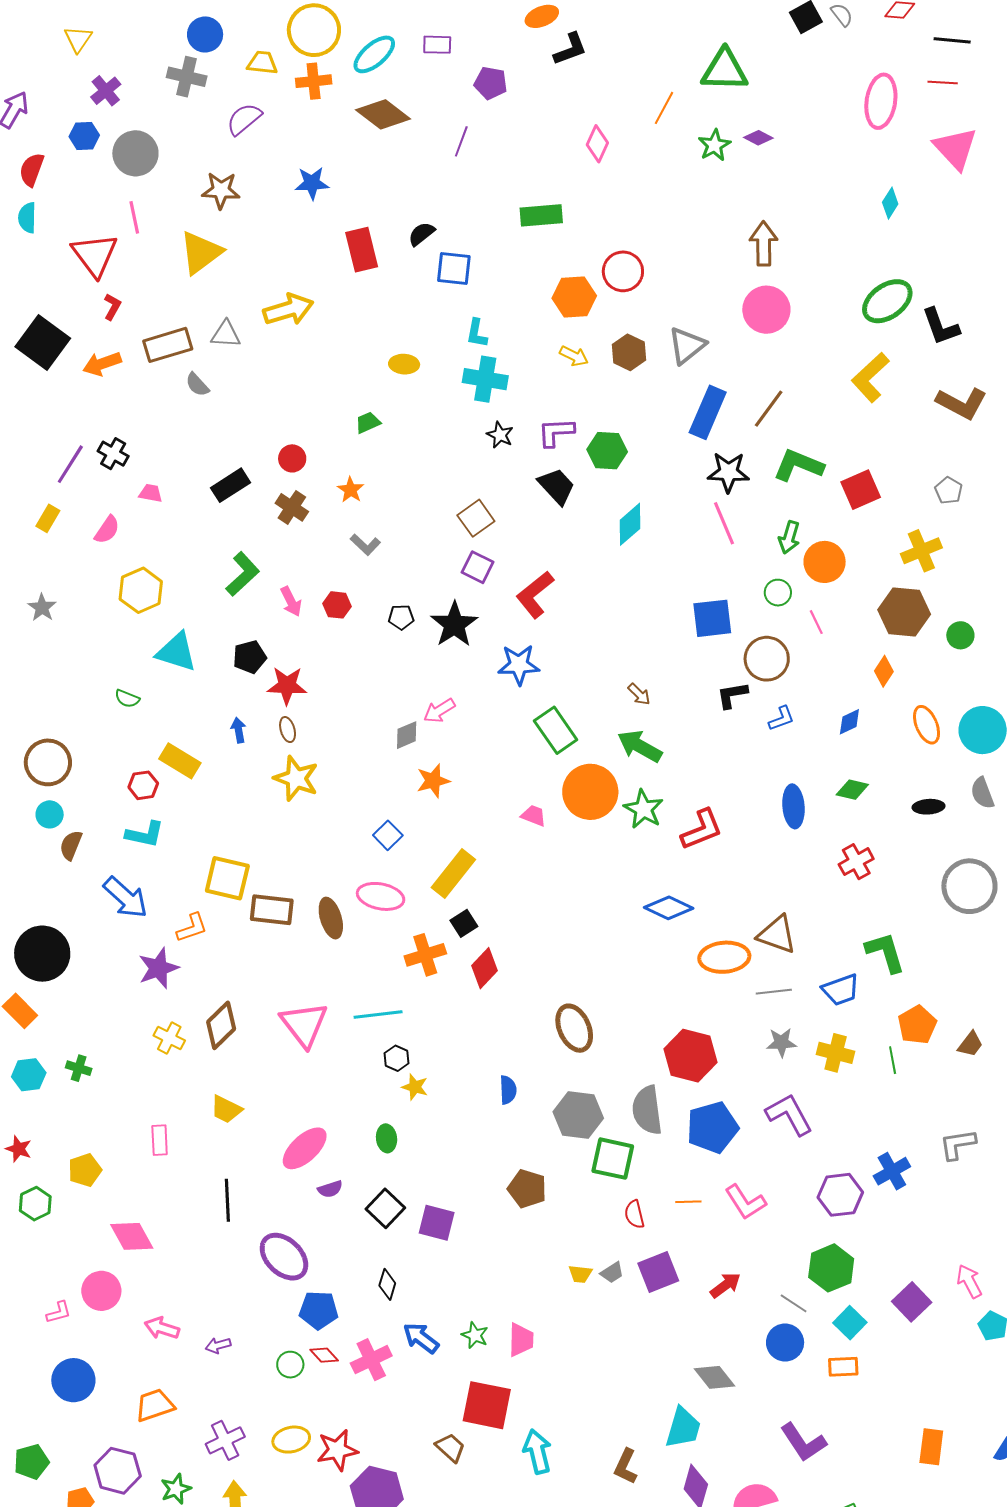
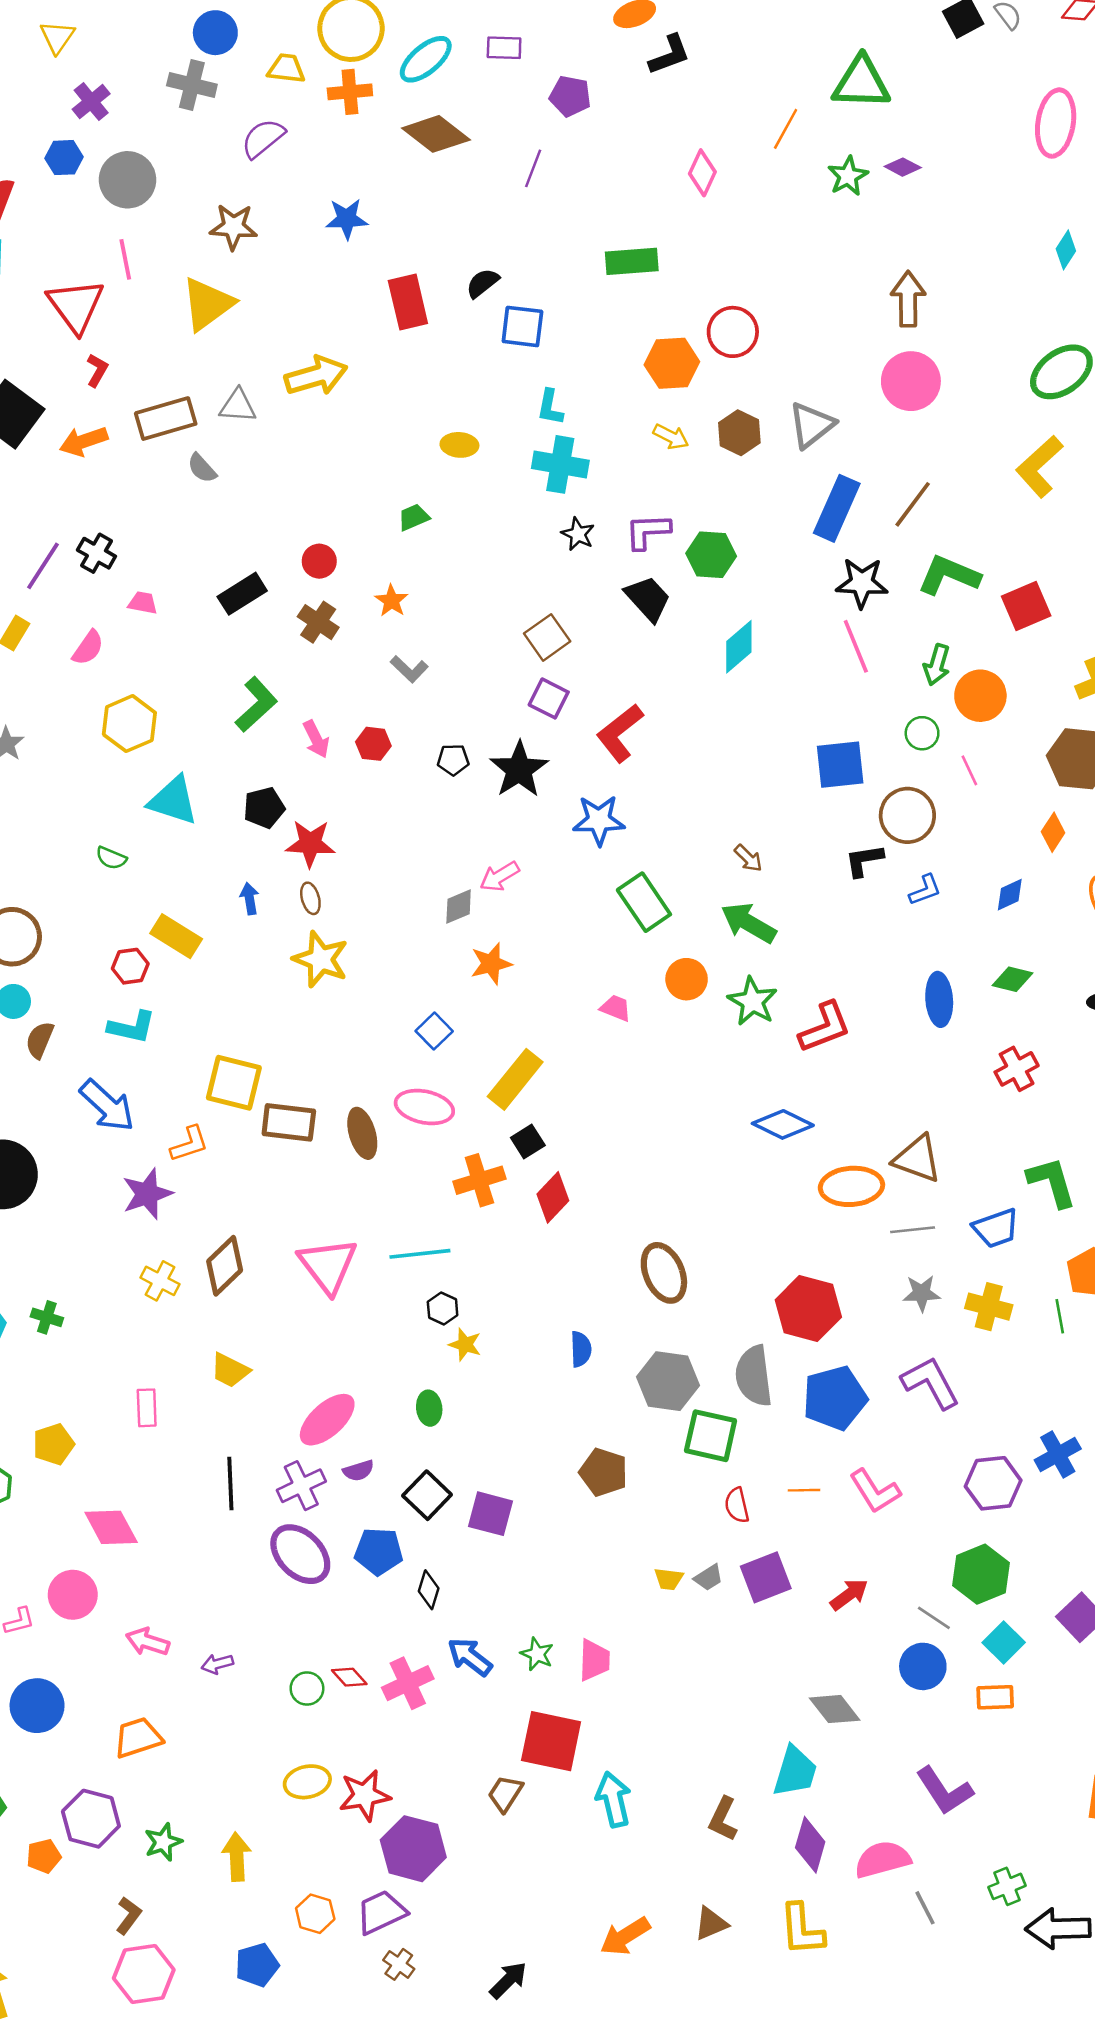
orange circle: (590, 792) -> (687, 979), size x0.6
blue pentagon: (319, 1310) -> (379, 1551), moved
purple cross: (225, 1440) -> (301, 1486), moved
brown trapezoid: (450, 1448) -> (505, 1794), turned -100

